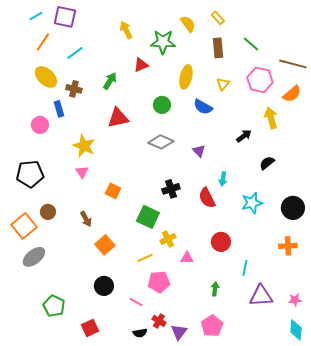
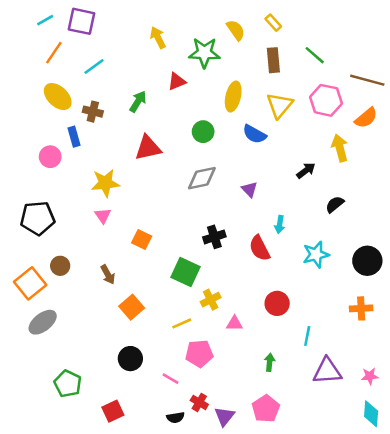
yellow triangle: (223, 84) -> (280, 105), size x1.6
gray diamond: (161, 142) -> (202, 178), turned -35
yellow star: (84, 146) -> (105, 183), turned -30

